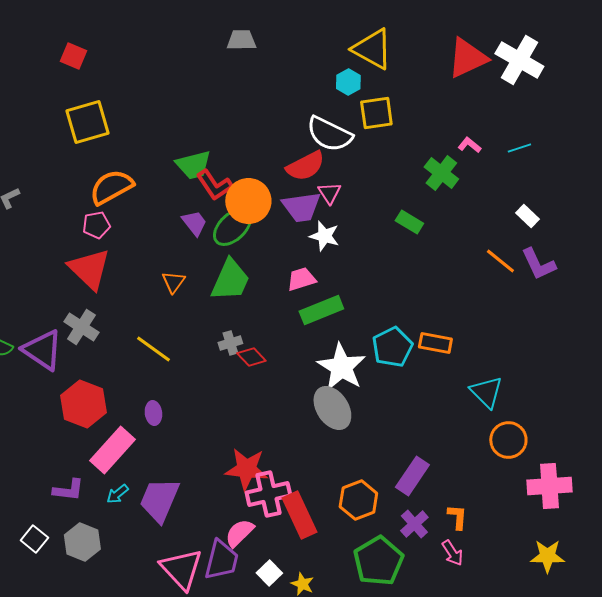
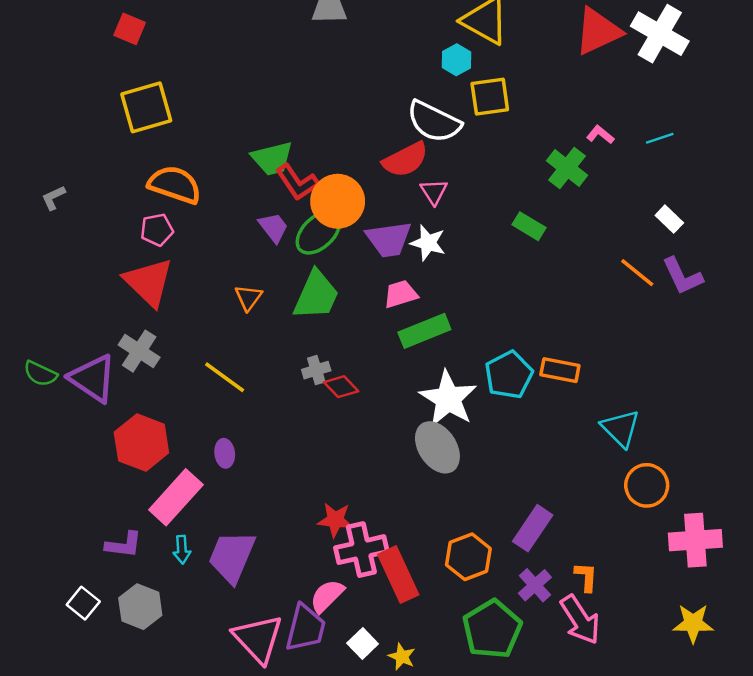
orange semicircle: (111, 187) -> (175, 185), turned 48
purple trapezoid: (301, 207) -> (389, 239), moved
red star: (246, 469) -> (335, 520), size x0.7
cyan arrow: (117, 494) -> (182, 550), turned -55
pink arrow: (452, 553) -> (580, 620), size x1.6

